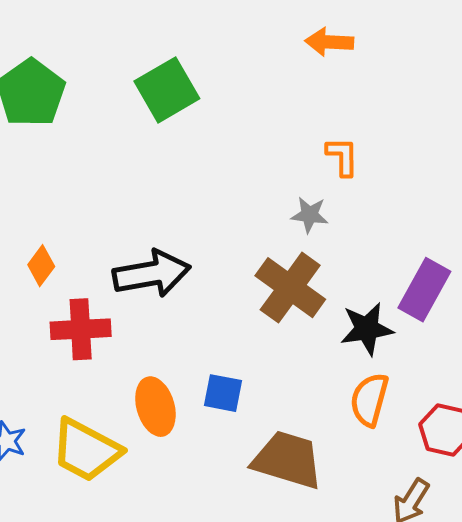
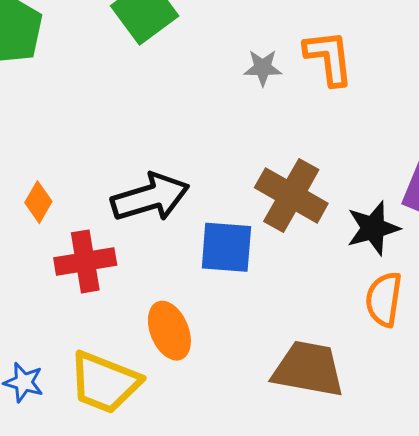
orange L-shape: (342, 157) -> (329, 58), size x1.4
gray star: (310, 215) -> (263, 68), moved
blue square: (223, 393) -> (226, 247), moved, size x1.4

